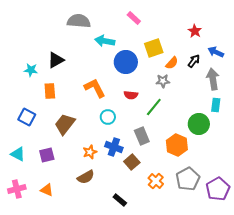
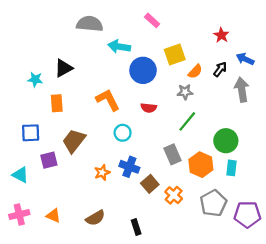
cyan rectangle: (216, 105) -> (232, 168), moved
green line: (154, 107) -> (187, 121), moved
blue square: (27, 117) -> (31, 133), turned -30
gray rectangle: (142, 136) -> (173, 154), moved
purple square: (47, 155) -> (49, 160), moved
brown semicircle: (86, 177) -> (95, 218), moved
orange cross: (156, 181) -> (174, 195), moved
purple pentagon: (218, 189) -> (247, 214), turned 30
black rectangle: (120, 200) -> (136, 227), turned 32

